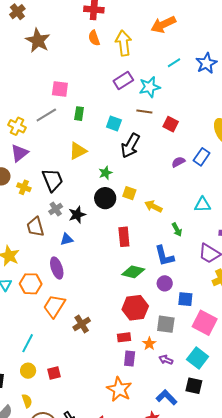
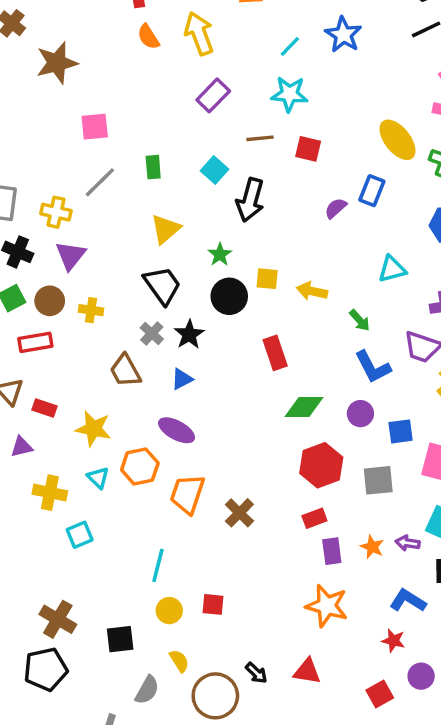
brown star: (38, 41) -> (57, 63), turned -30
cyan star: (150, 87) -> (289, 94), moved, turned 30
pink square: (60, 89) -> (95, 127), moved
cyan square: (114, 124) -> (214, 170), turned 35
black trapezoid: (52, 180) -> (162, 285), moved
blue L-shape: (164, 256) -> (373, 367), moved
purple ellipse: (57, 268) -> (177, 430), turned -30
orange star: (149, 344) -> (372, 547), moved
purple arrow: (166, 360) -> (408, 543), moved
red square: (54, 373) -> (213, 604), turned 32

